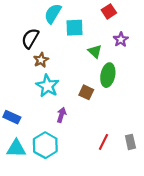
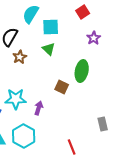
green triangle: (95, 51) -> (49, 49), moved
cyan star: (47, 86) -> (16, 99), moved, turned -30
red line: (104, 142) -> (72, 147), moved, turned -49
gray rectangle: (130, 142) -> (103, 124), moved

